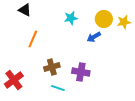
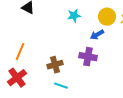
orange line: (33, 39) -> (20, 52), moved
purple cross: (81, 72) -> (88, 57), moved

